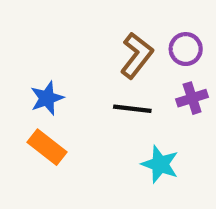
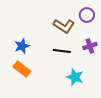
purple circle: (186, 49) -> (87, 15), moved
brown L-shape: (137, 55) -> (64, 26), turned 85

